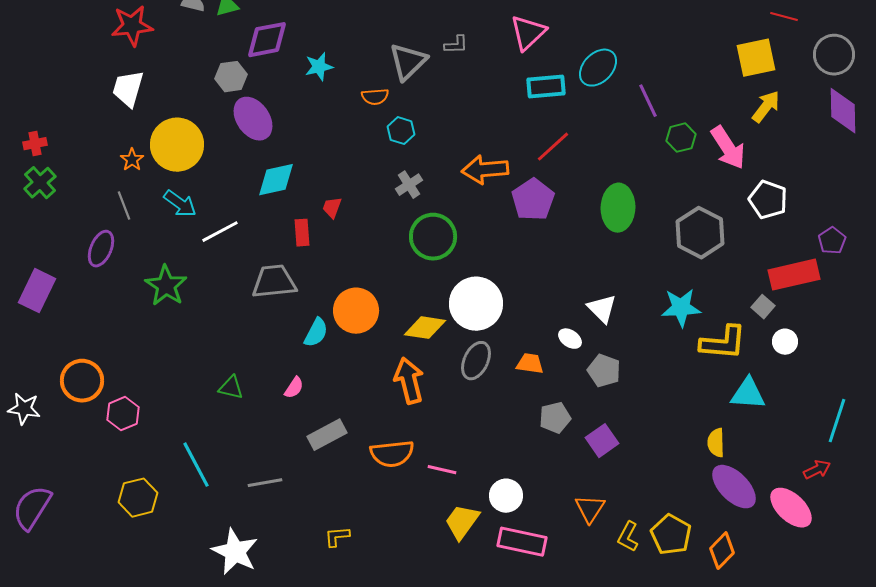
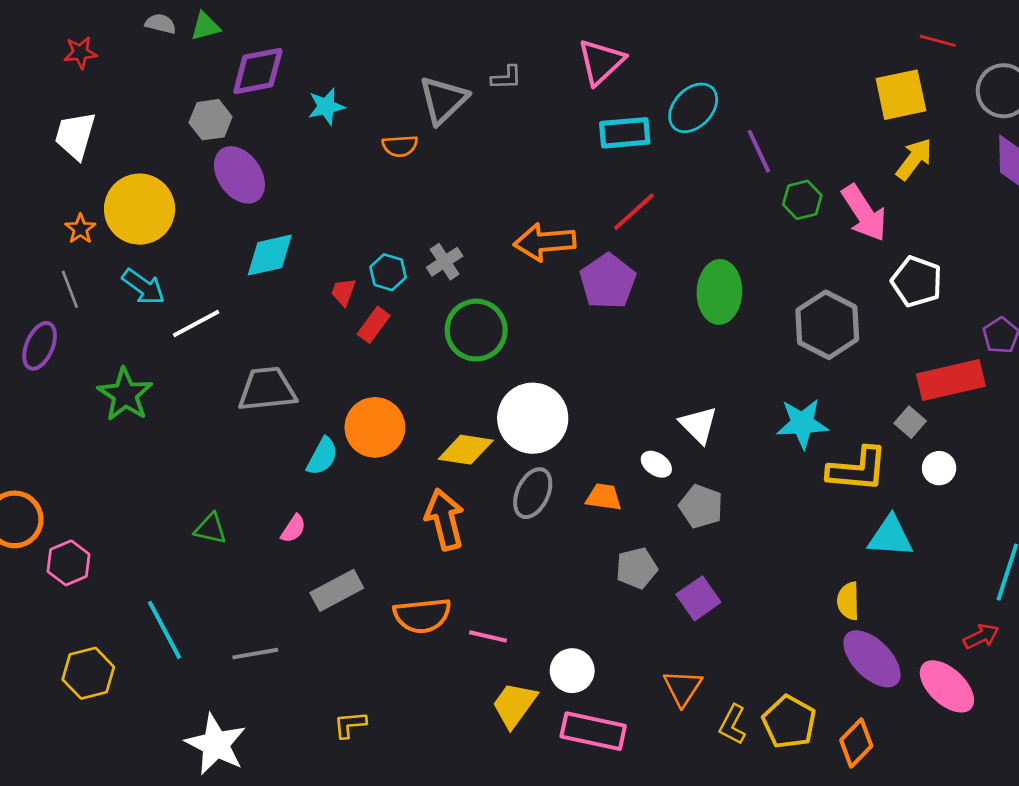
red star: (132, 26) -> (80, 53), size x0.6
cyan hexagon: (401, 131) -> (388, 272), moved
red rectangle: (302, 233) -> (374, 325), moved, turned 40

